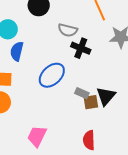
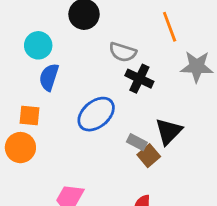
black triangle: (106, 96) -> (169, 131), moved
brown square: (91, 102) -> (149, 156), turned -35

